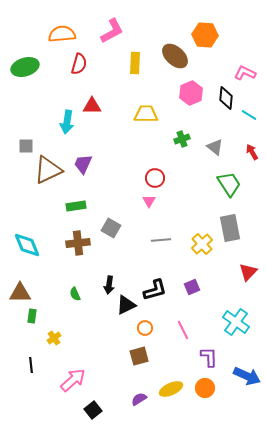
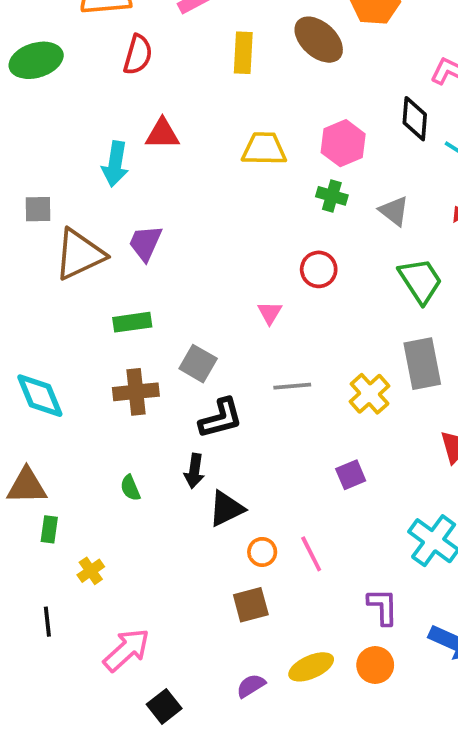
pink hexagon: (191, 93) -> (343, 143), moved
green cross: (182, 139) -> (332, 196), turned 35
red circle: (155, 178) -> (319, 269), moved
black L-shape: (155, 290) -> (221, 418), moved
pink line: (183, 330) -> (311, 554), moved

